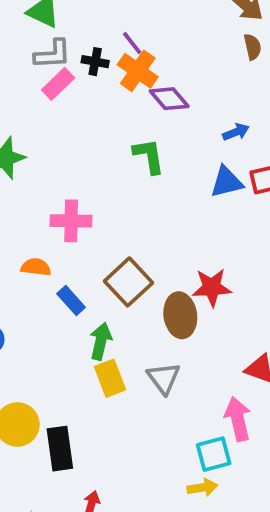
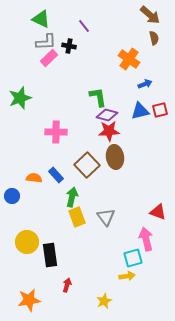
purple line: (132, 43) -> (84, 26), moved
orange cross: (138, 71) -> (129, 59), moved
purple diamond: (169, 99) -> (107, 115), moved, turned -35
orange semicircle: (36, 267) -> (34, 178), moved
red star: (212, 287) -> (109, 131), moved
brown ellipse: (180, 315) -> (115, 157), moved

